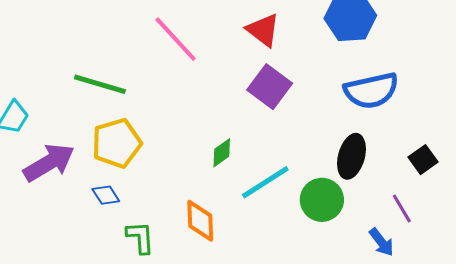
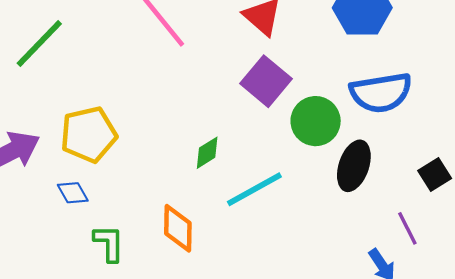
green line: (100, 84) -> (39, 43), moved, turned -66
green circle: (322, 200) -> (316, 121), moved

